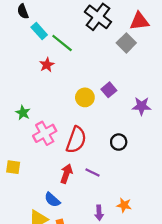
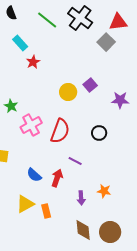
cyan rectangle: (39, 31) -> (20, 43), moved
green line: (62, 43) -> (47, 20), moved
red arrow: (66, 174) -> (57, 178), moved
blue semicircle: (52, 200) -> (34, 175), moved

